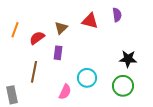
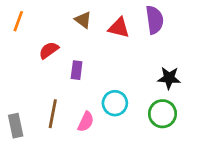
purple semicircle: (117, 15) -> (155, 20), size x1.5
brown triangle: (61, 28) -> (83, 20), moved, turned -40
orange line: (15, 30) -> (18, 21), moved
brown line: (34, 72) -> (53, 114), moved

